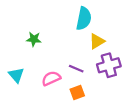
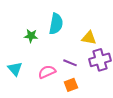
cyan semicircle: (84, 19) -> (56, 24), moved
yellow triangle: (97, 41) -> (89, 38), turned 42

